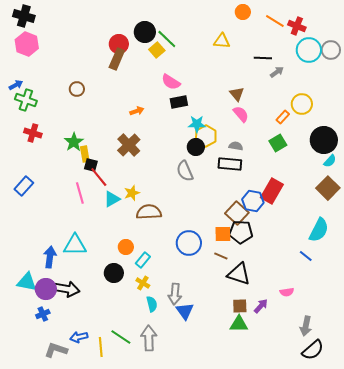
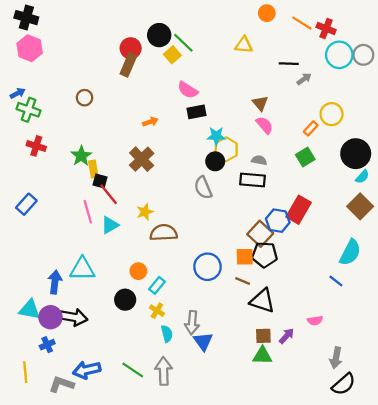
cyan triangle: (112, 199) -> (110, 225), moved
blue arrow: (79, 337) -> (87, 370), size x1.4
yellow line: (101, 347) -> (25, 372), moved

